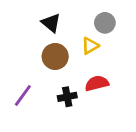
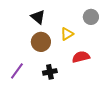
gray circle: (105, 23) -> (91, 17), moved
red semicircle: (97, 83) -> (81, 57), moved

